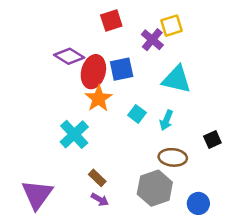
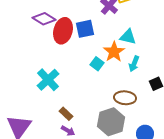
cyan triangle: (177, 79) -> (128, 37), size x0.7
orange star: (99, 99) -> (114, 52), moved
cyan arrow: (166, 120) -> (134, 64), moved

